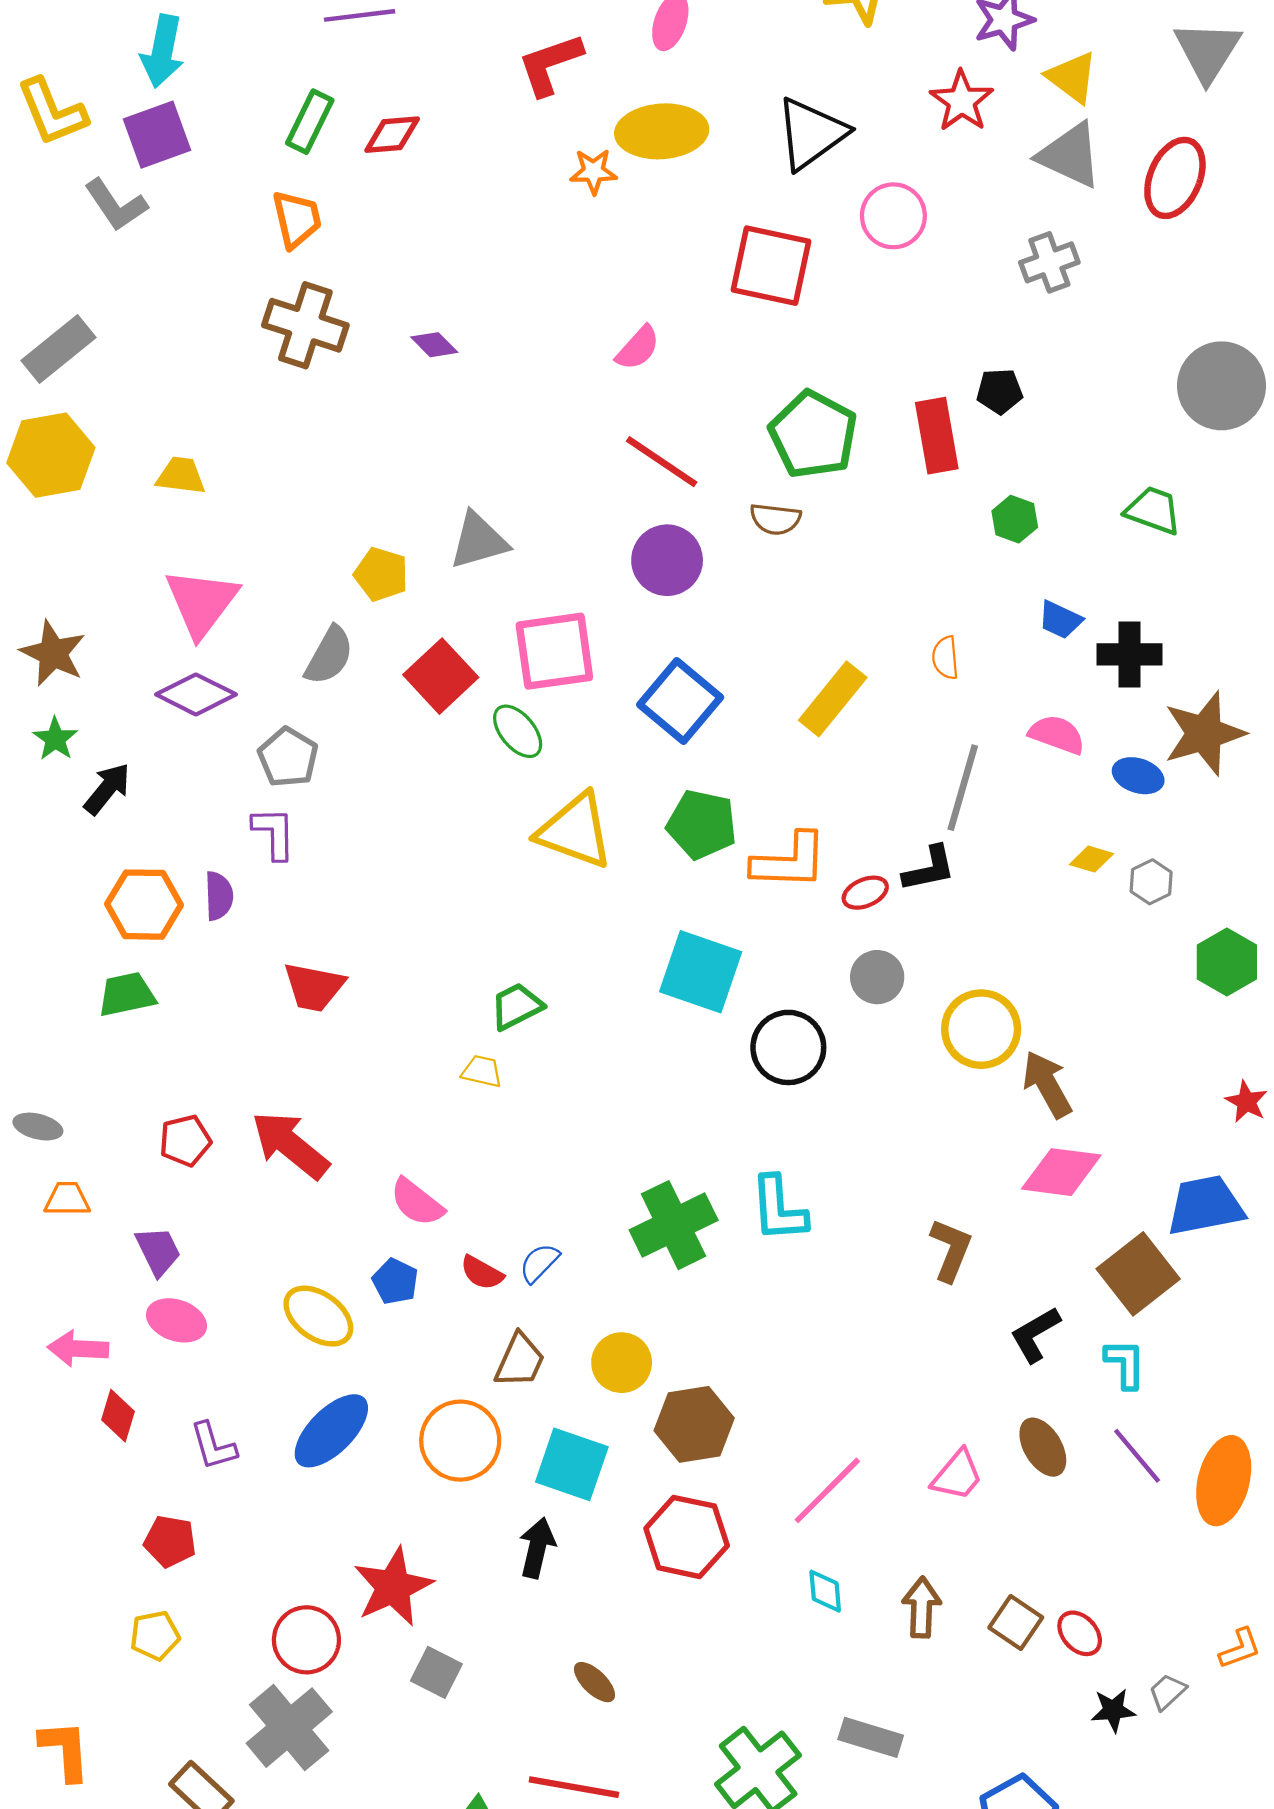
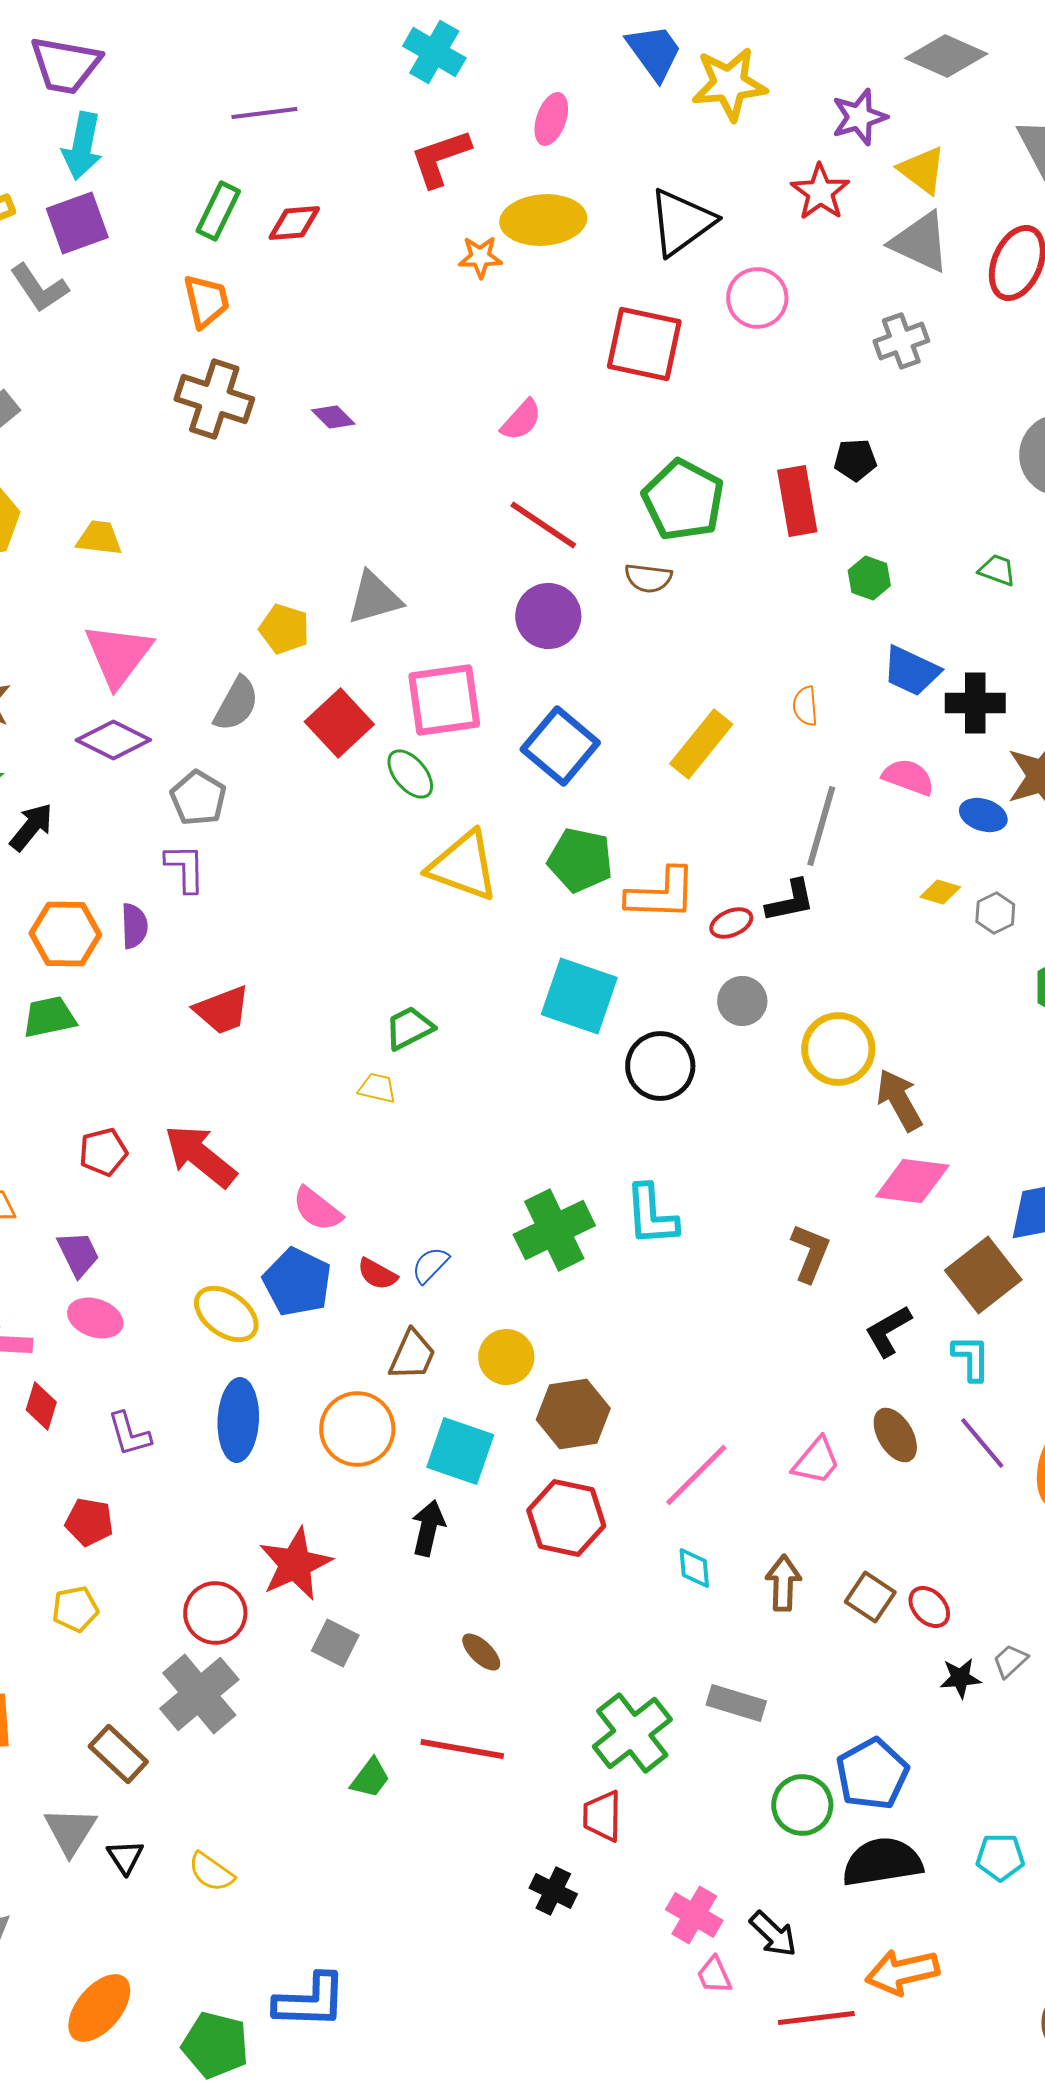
green trapezoid: (1153, 510) -> (997, 570), size x0.7
blue trapezoid: (1060, 620) -> (911, 671), size x1.4
red trapezoid: (314, 987) -> (222, 1010), turned -32
blue pentagon: (395, 1281) -> (297, 1282), size x1.6
blue ellipse: (331, 1431) -> (238, 1420), turned -42

